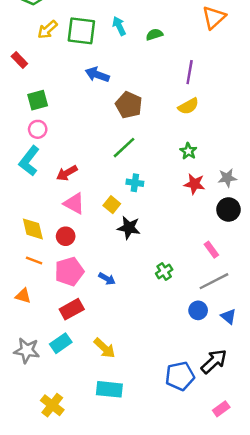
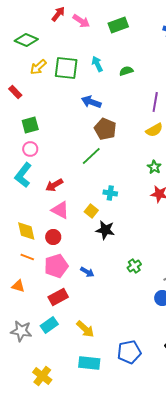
blue arrow: (97, 75) -> (91, 102), moved
green line: (124, 148) -> (91, 156), moved
blue pentagon: (180, 376) -> (129, 352), moved

